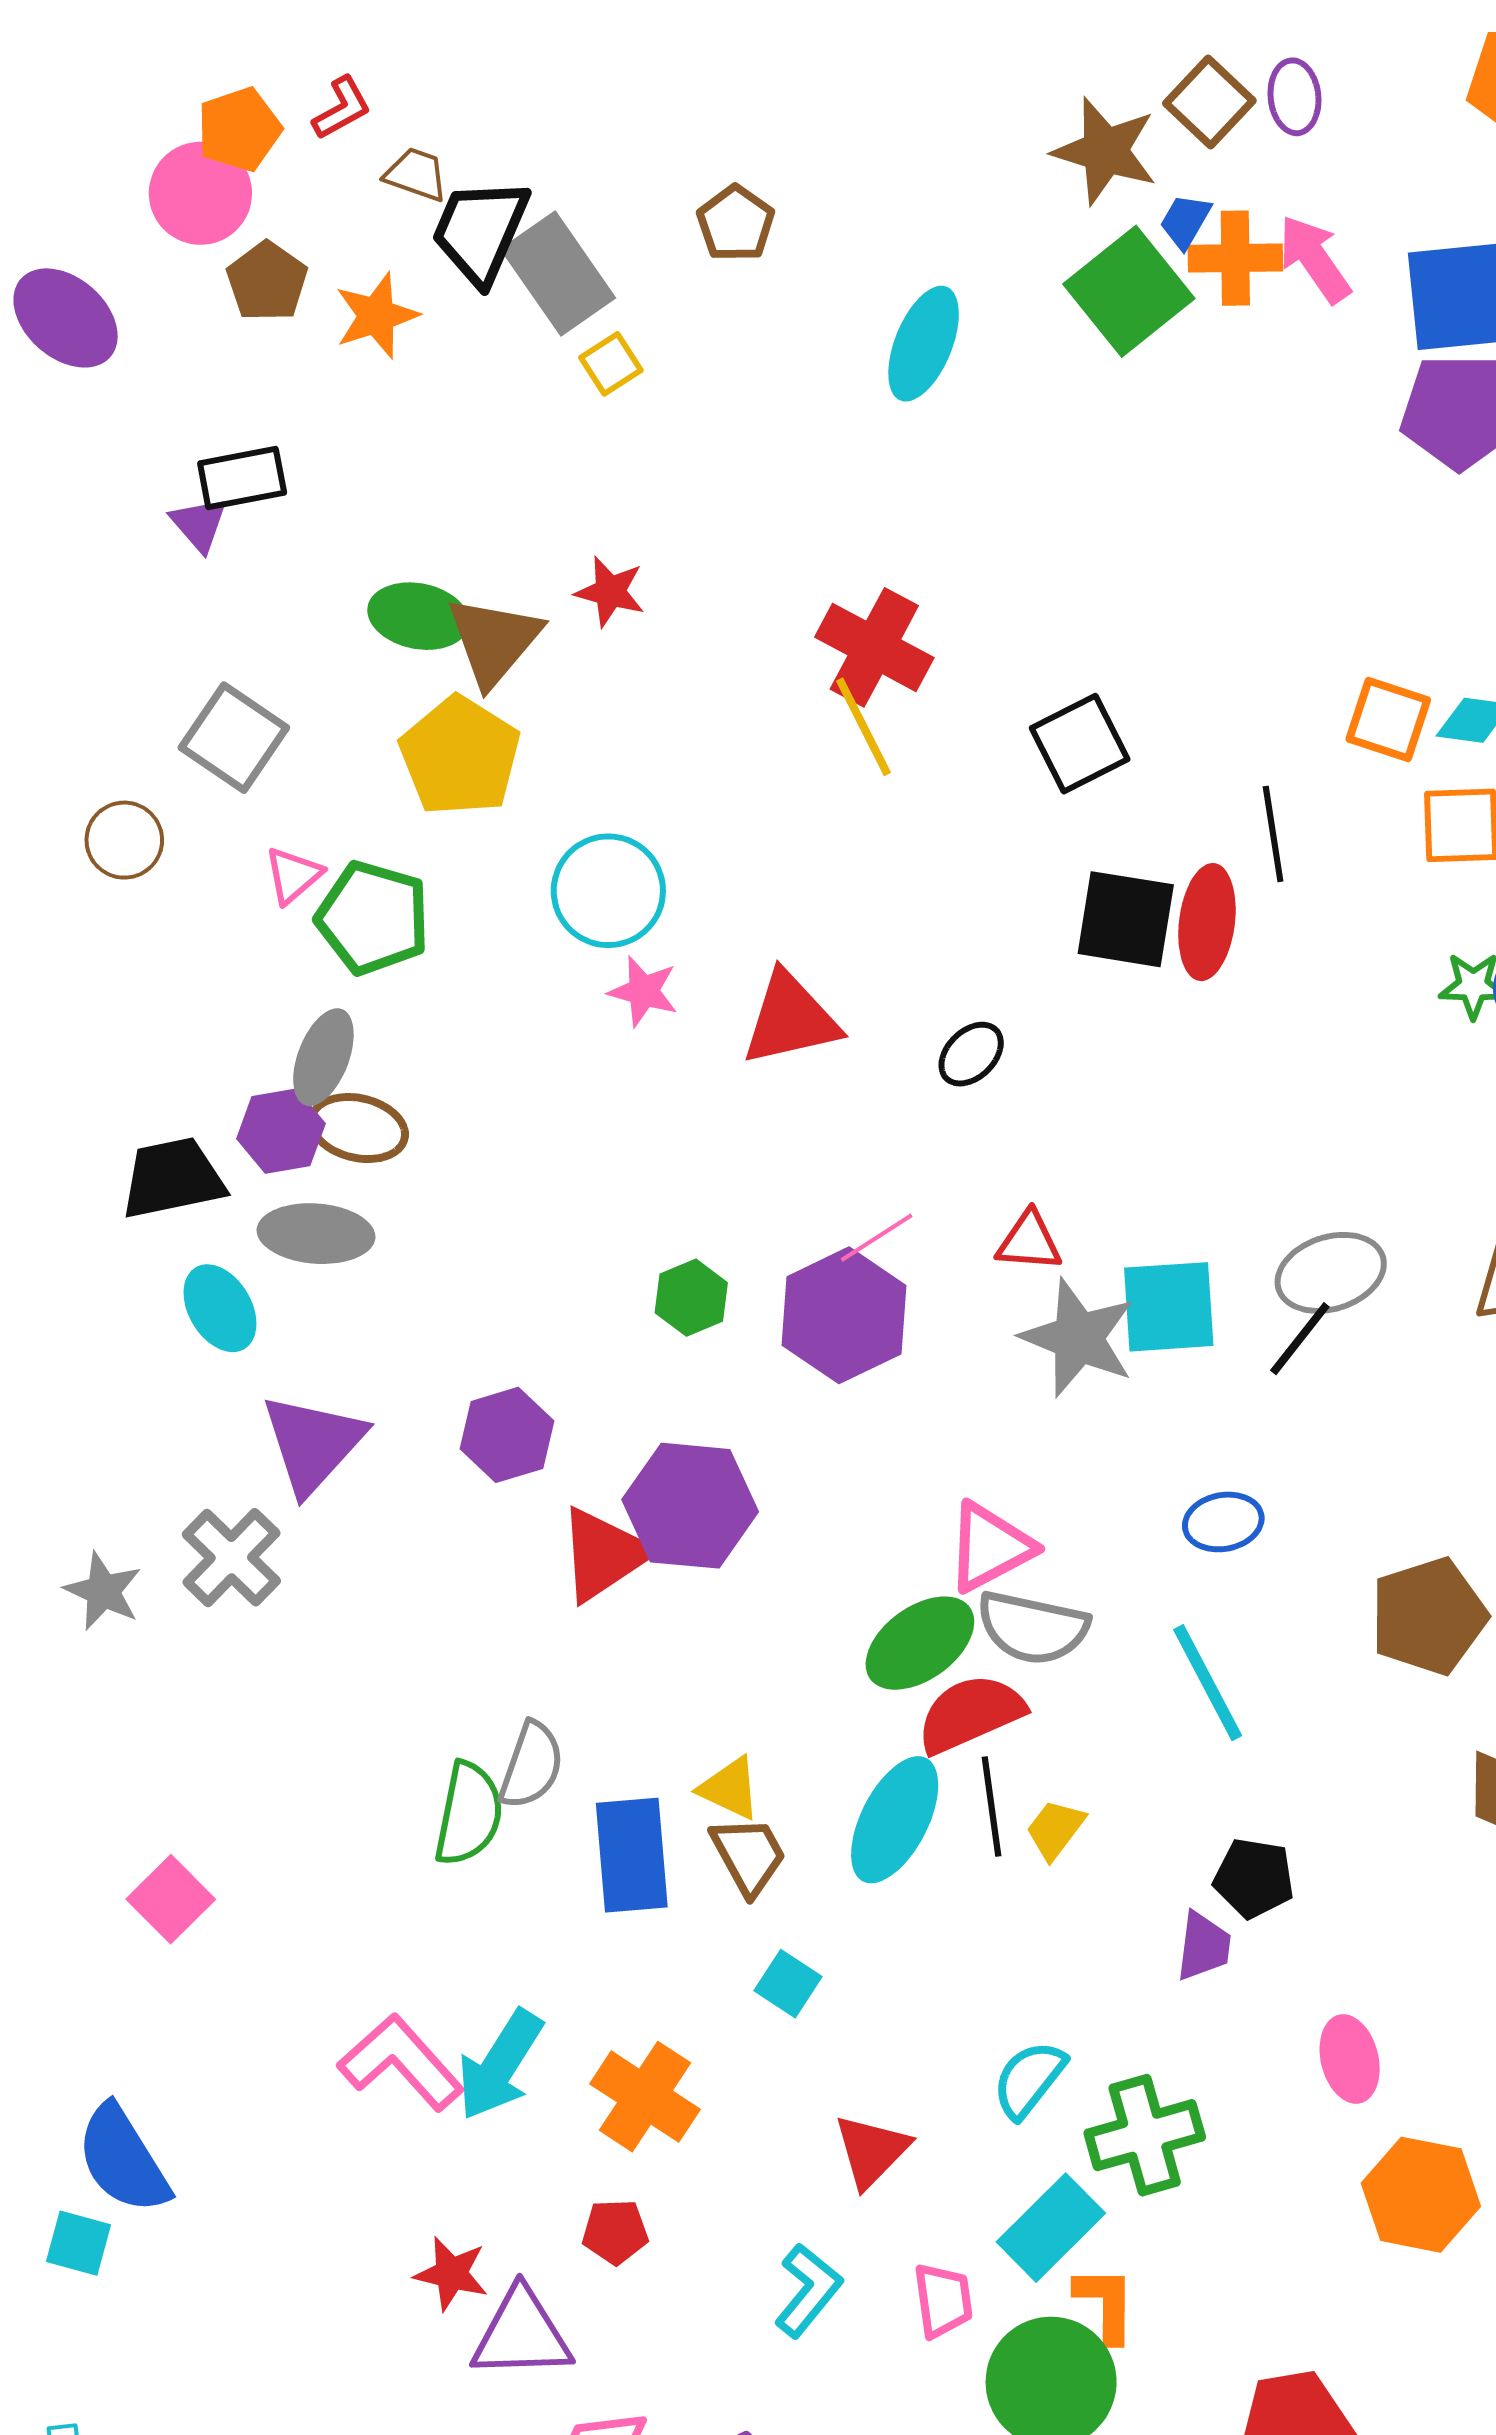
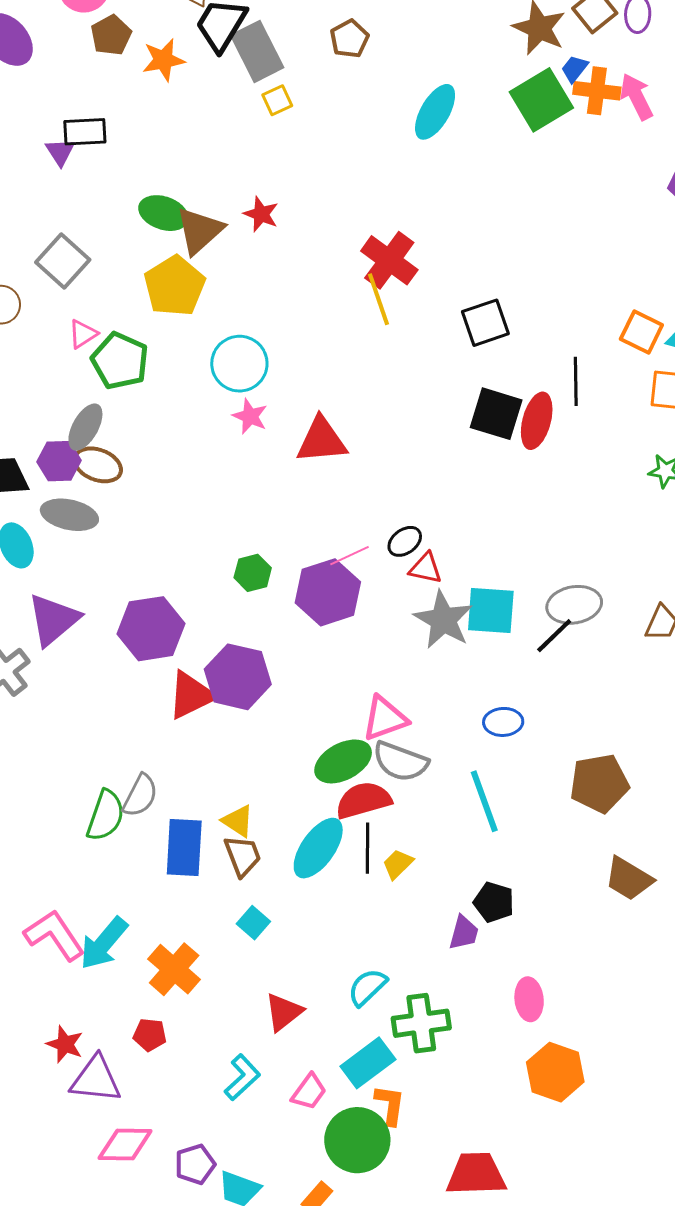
black ellipse: (971, 1054) -> (405, 541), moved
purple hexagon: (507, 1435) -> (151, 629), size x1.4
pink trapezoid: (943, 2300) -> (309, 1092), turned 36

